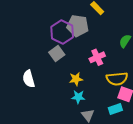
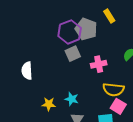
gray square: (57, 54) -> (73, 54), moved
yellow star: (76, 79) -> (49, 104), moved

